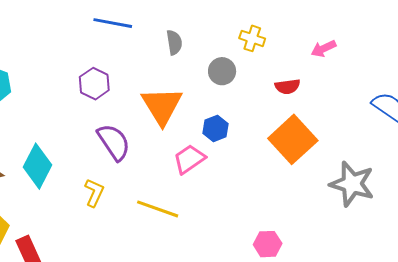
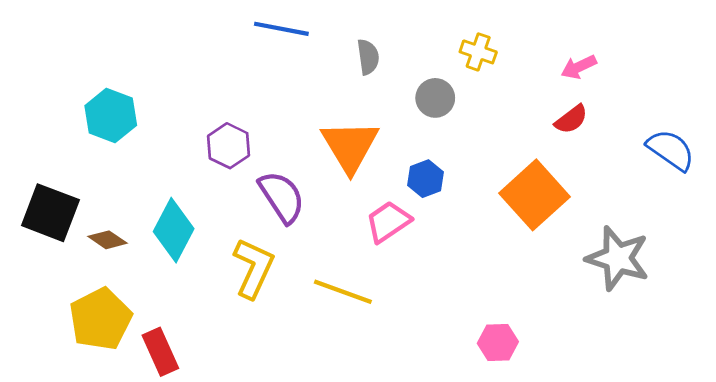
purple hexagon: (94, 84) -> (229, 146), moved
red semicircle: (287, 87) -> (571, 119), moved, turned -30
yellow L-shape: (94, 193) -> (253, 268), size x1.5

